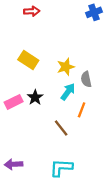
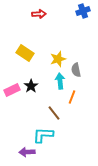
red arrow: (32, 11) -> (39, 14), moved
cyan arrow: (68, 92) -> (60, 81), turned -42
purple arrow: (14, 164) -> (27, 152), moved
cyan L-shape: (61, 168) -> (43, 135), moved

